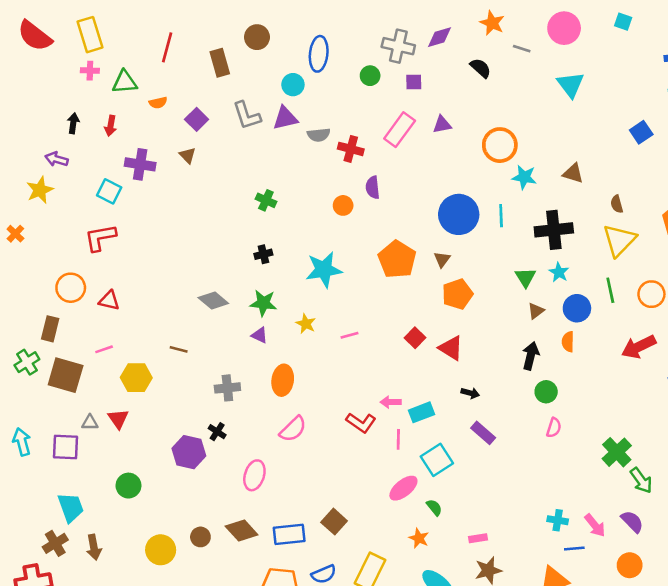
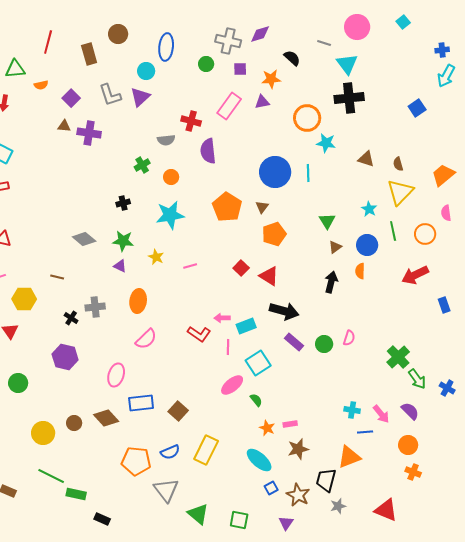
cyan square: (623, 22) -> (403, 22), turned 32
orange star: (492, 23) -> (271, 79), moved, turned -30
cyan triangle: (570, 85) -> (347, 64), moved
purple triangle: (285, 118) -> (140, 97), turned -30
gray semicircle: (319, 135) -> (166, 140), moved
brown triangle: (188, 155) -> (64, 126), turned -40
purple cross: (140, 164) -> (89, 133), moved
brown triangle: (573, 173) -> (366, 159), moved
purple semicircle: (373, 187) -> (208, 151), size x1.4
green cross: (266, 200) -> (142, 165), moved, turned 35
orange circle: (343, 205) -> (171, 177), moved
black cross: (554, 230) -> (349, 98), moved
cyan star: (559, 272) -> (369, 209), moved
green circle: (546, 392) -> (324, 344), moved
black arrow: (470, 393) -> (284, 311), size x2.0
black cross: (217, 432) -> (71, 318), moved
blue rectangle: (289, 534) -> (141, 403), moved
orange star: (419, 538) -> (267, 428), moved

